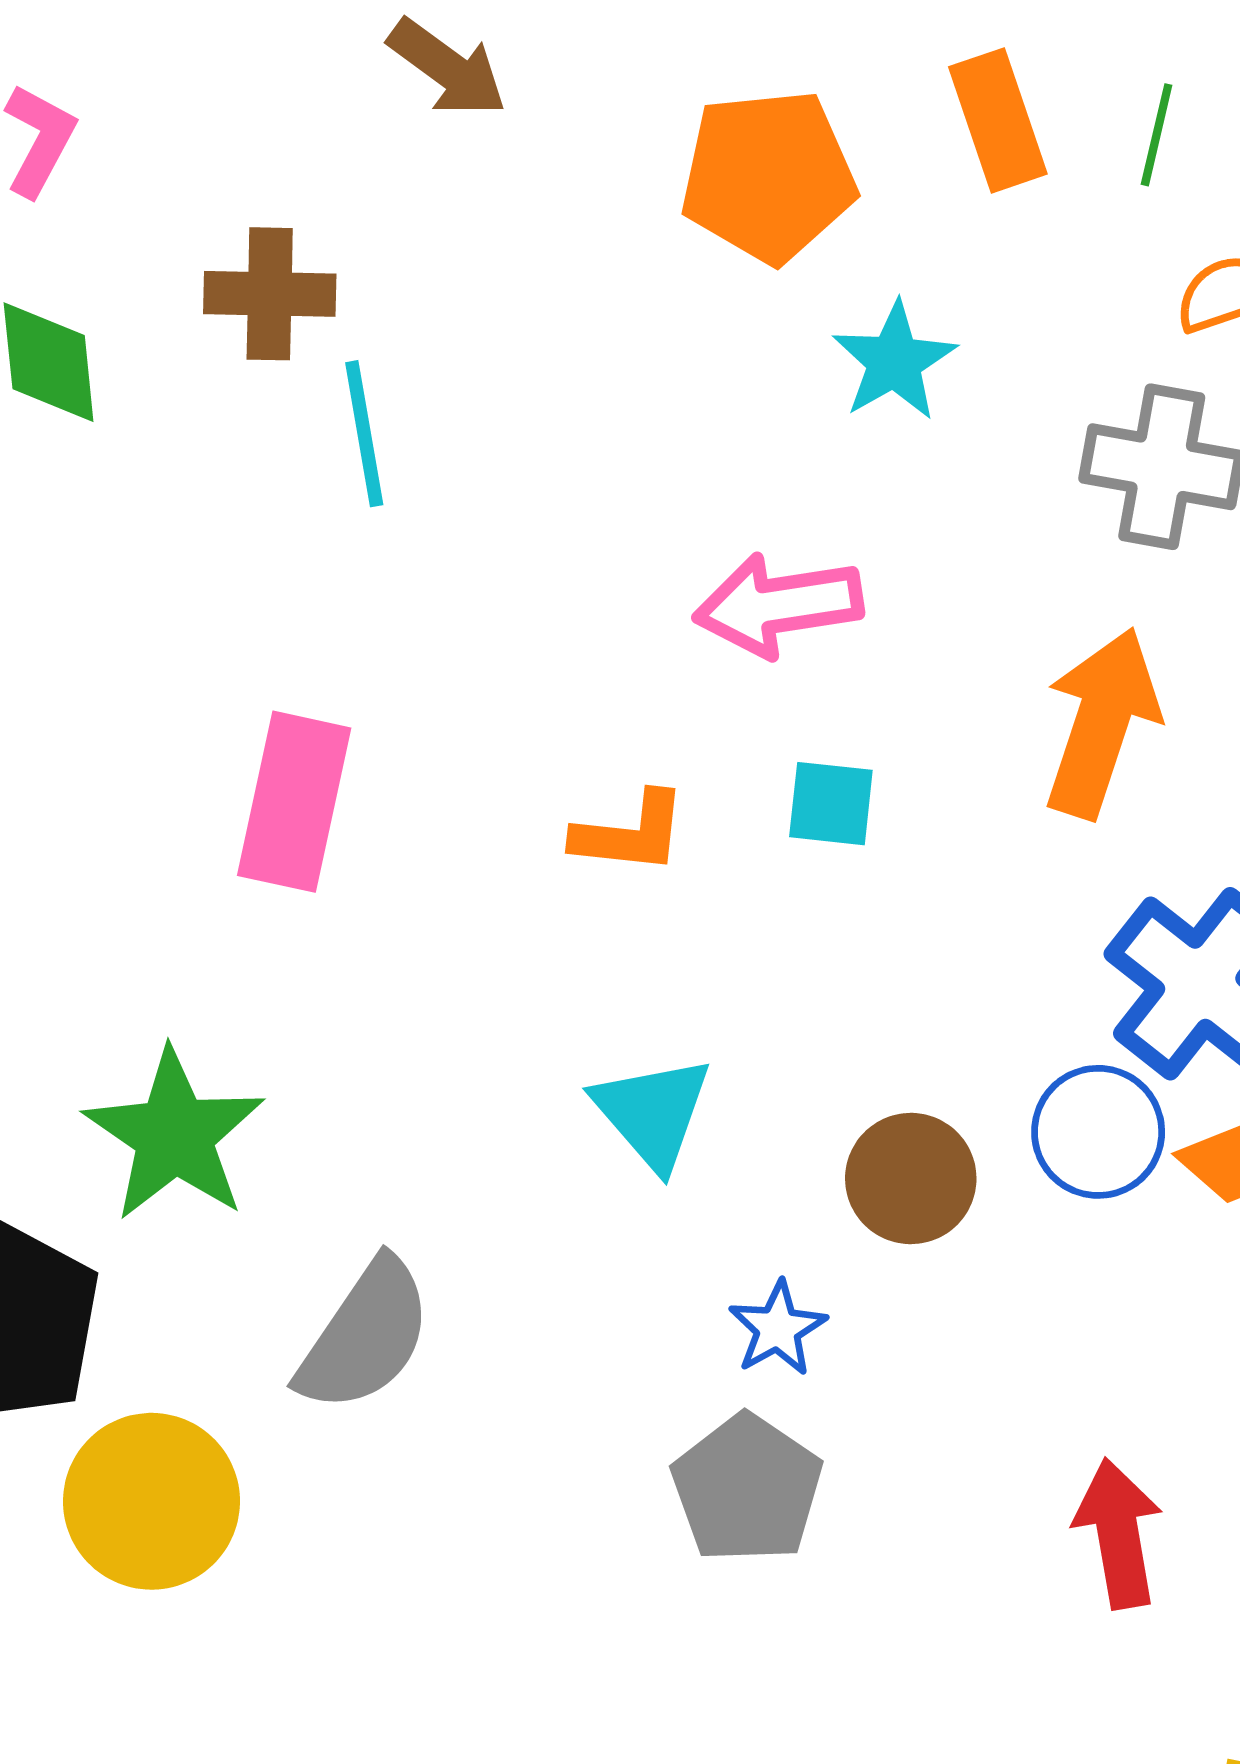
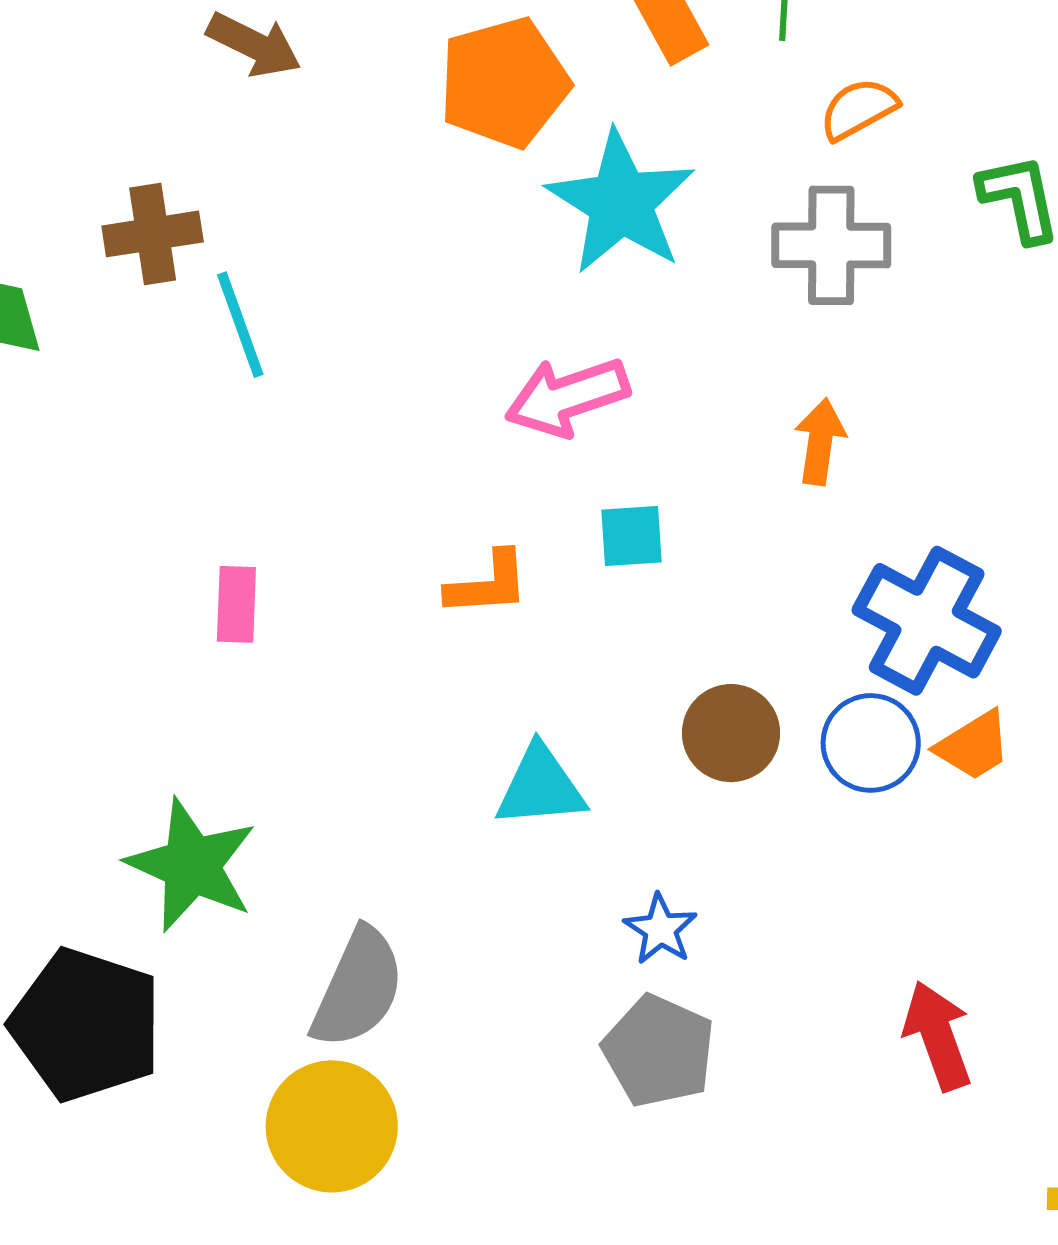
cyan star: (894, 361) -> (621, 202), size x1.6
orange arrow: (1101, 723) -> (820, 442), size x0.6
pink rectangle: (294, 802) -> (236, 604), size x0.6
cyan triangle: (653, 1113) -> (540, 787), turned -44
brown circle: (911, 1179) -> (731, 733), moved
yellow circle: (152, 1501) -> (332, 1126), moved

